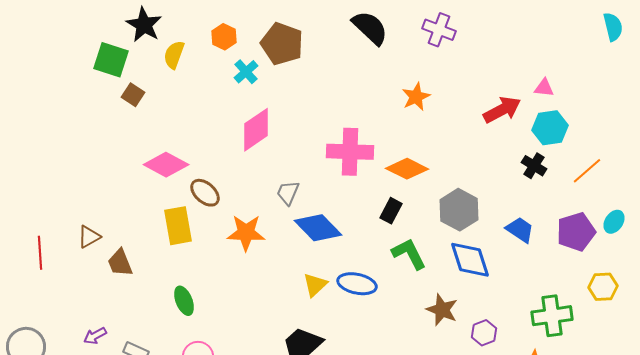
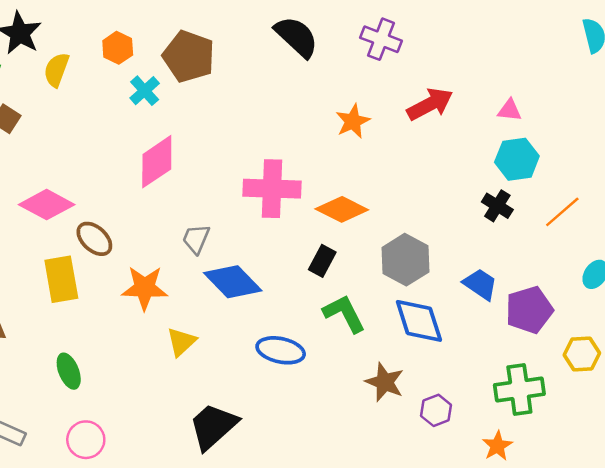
red arrow: (502, 110) -> (430, 104), moved
purple pentagon: (576, 232) -> (529, 310), moved
yellow triangle: (315, 285) -> (181, 342), moved

